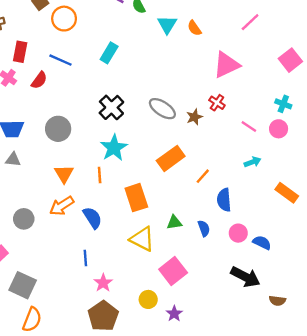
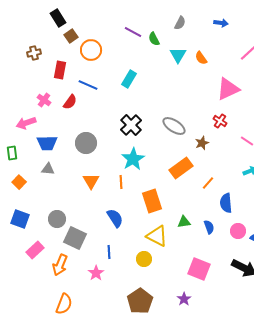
red rectangle: (20, 52) -> (60, 70), moved
brown star: (194, 117) -> (202, 143), moved
orange arrow: (62, 206) -> (60, 265), moved, turned -35
pink square: (173, 271) -> (199, 269), moved, turned -30
pink star: (103, 283) -> (96, 273), moved
gray square: (23, 285) -> (75, 238), moved
yellow circle: (148, 299) -> (144, 259), moved
brown pentagon: (103, 316) -> (140, 301), moved

